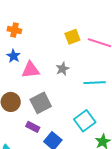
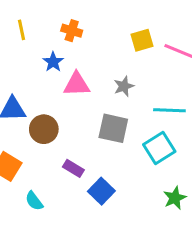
orange cross: (14, 30) -> (72, 31), moved
gray square: (41, 103) -> (113, 128), moved, turned 35
cyan square: (85, 121) -> (159, 148), moved

